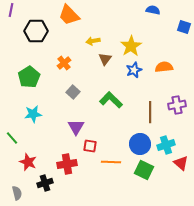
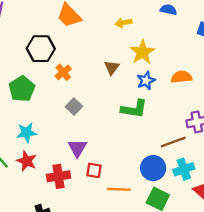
black hexagon: (36, 31) -> (41, 49), moved
yellow arrow: (93, 41) -> (124, 23), moved
green L-shape: (111, 100) -> (134, 109), moved, turned 145
brown line: (150, 112) -> (173, 142), moved, turned 70
red star: (28, 162) -> (27, 161), moved
red cross: (67, 164) -> (58, 176), moved

